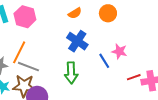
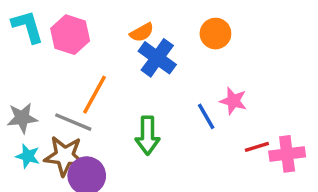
orange semicircle: (75, 13) -> (142, 32), moved
blue cross: (77, 41) -> (157, 58), moved
orange line: (19, 52) -> (94, 95), moved

